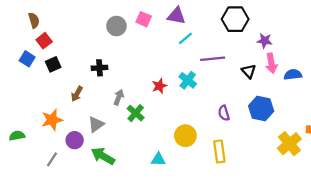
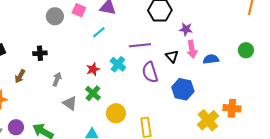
cyan line: (185, 38) -> (99, 32), moved
green cross: (136, 113) -> (93, 93), moved
purple semicircle: (224, 113) -> (150, 72), moved, size x1.5
gray triangle: (96, 124) -> (70, 103), moved, turned -49
purple circle: (75, 140) -> (16, 127), moved

